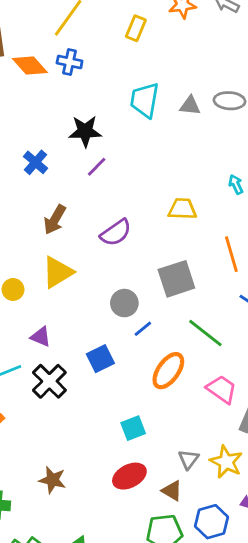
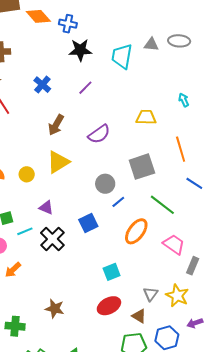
blue cross: (70, 62) -> (68, 24), moved
cyan trapezoid: (145, 100) -> (122, 56), moved
black star: (85, 131) -> (80, 50), moved

